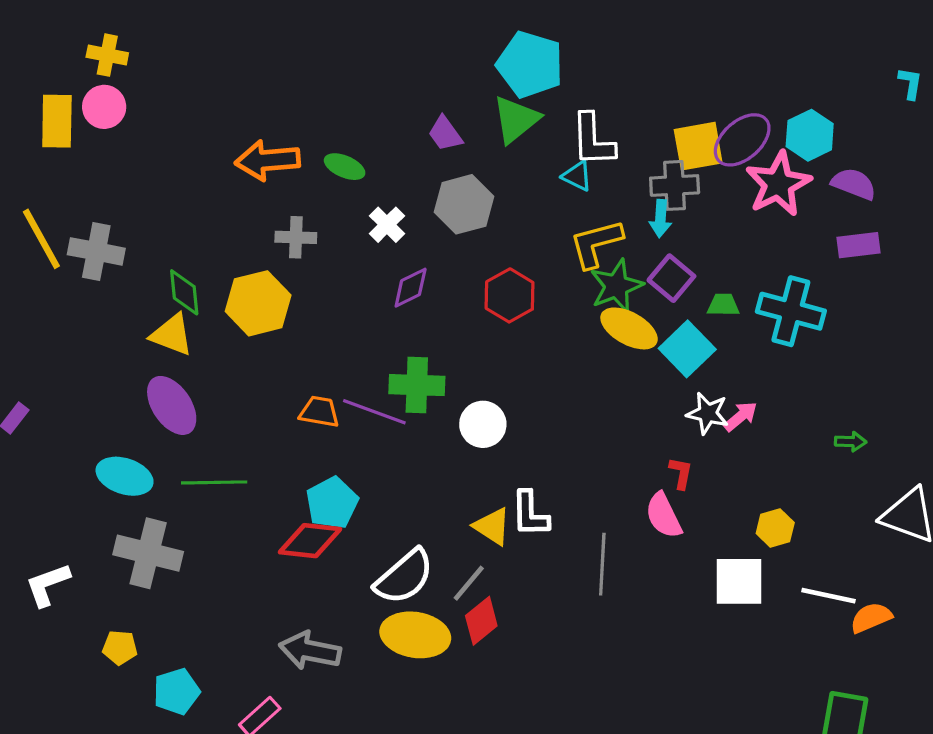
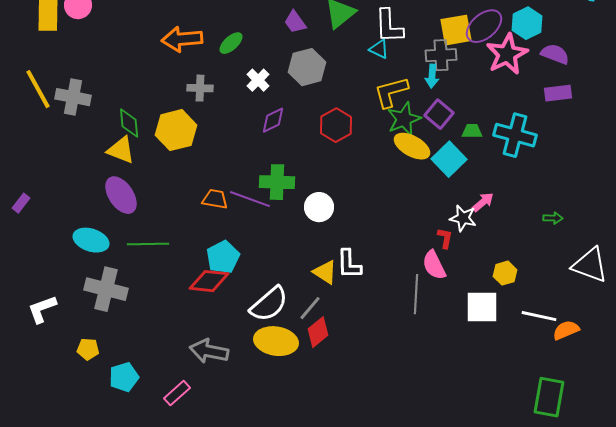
green ellipse: (345, 167) -> (231, 43), turned -65
white star: (708, 413) -> (463, 218), moved
gray line: (602, 564) -> (416, 294), moved

